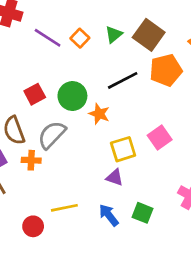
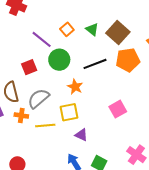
green triangle: (114, 34) -> (92, 29), turned -48
purple line: (48, 38) -> (42, 39), moved
green circle: (72, 96) -> (59, 60), moved
yellow square: (123, 149) -> (69, 112), moved
yellow line: (64, 208) -> (45, 125), moved

